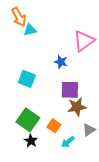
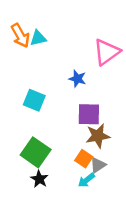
orange arrow: (19, 17) -> (20, 36), moved
orange square: (54, 126) -> (84, 159), moved
gray triangle: (89, 130) -> (98, 165), moved

